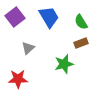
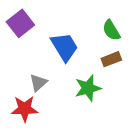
blue trapezoid: (49, 17) -> (64, 47), moved
gray triangle: (28, 48) -> (38, 83), moved

